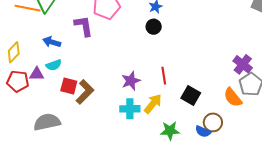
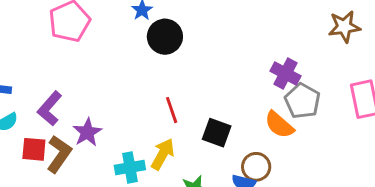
purple L-shape: (84, 26) -> (50, 108), moved, turned -120
black circle: (154, 27) -> (165, 37), moved, size x1.5
purple star: (131, 81) -> (87, 132), moved

